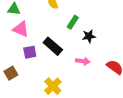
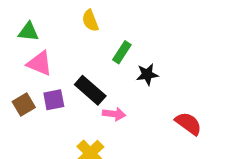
pink arrow: (83, 61) -> (114, 114), moved
brown square: (11, 73) -> (24, 105), moved

